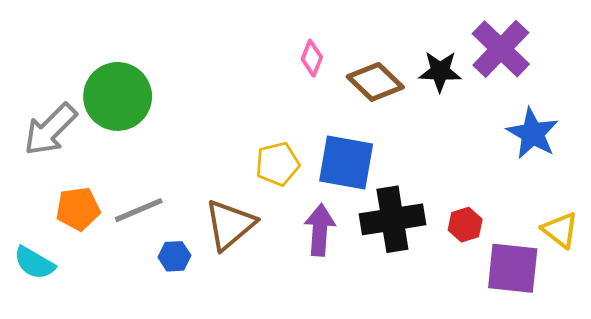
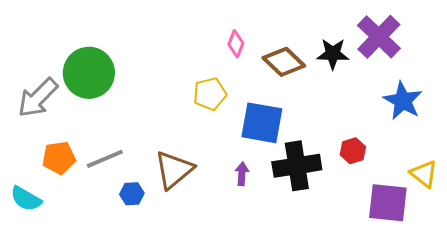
yellow pentagon: (277, 164) -> (210, 94), moved
red hexagon: (465, 225) -> (353, 151), moved
purple arrow: (320, 230) -> (242, 174), size x0.6

